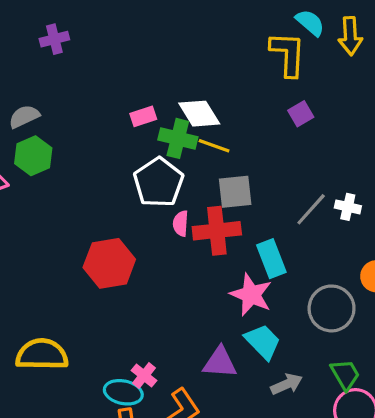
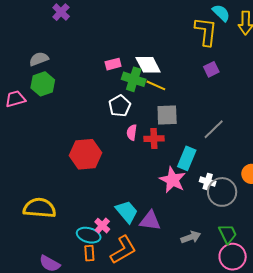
purple cross: (54, 39) -> (61, 12), turned -36
white pentagon: (158, 182) -> (120, 106), size x0.7
white cross: (348, 207) -> (208, 182), moved
red cross: (217, 231) -> (154, 139), size x0.7
cyan rectangle: (271, 259) -> (187, 158), turned 40
cyan trapezoid: (263, 342) -> (127, 212), moved

